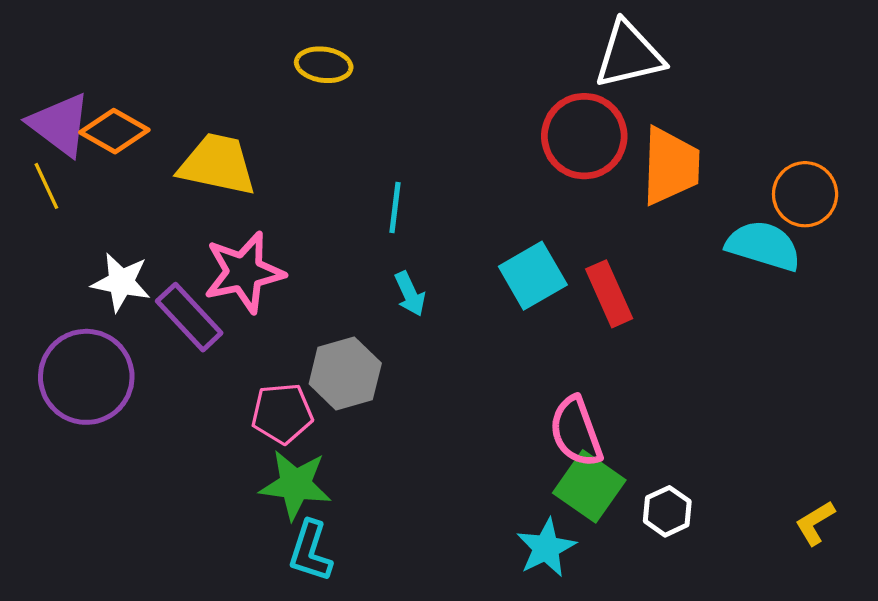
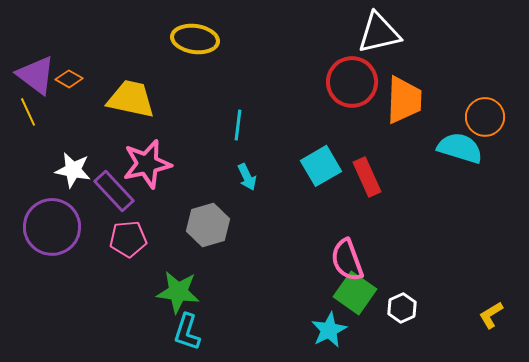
yellow ellipse: (324, 65) -> (195, 39), size x1.4
orange diamond: (114, 131) -> (69, 79), size x0.7
pink pentagon: (282, 413) -> (128, 239), moved

